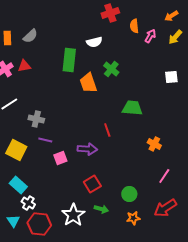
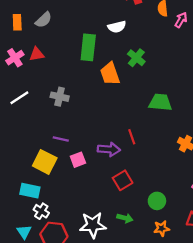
gray cross: (36, 119) -> (60, 97), moved
red line: (107, 130) -> (132, 137), moved
yellow square: (16, 150) -> (45, 162), moved
red square: (92, 184) -> (123, 180), moved
cyan rectangle: (18, 185) -> (30, 191), turned -30
white star: (73, 215) -> (93, 225), turned 30

